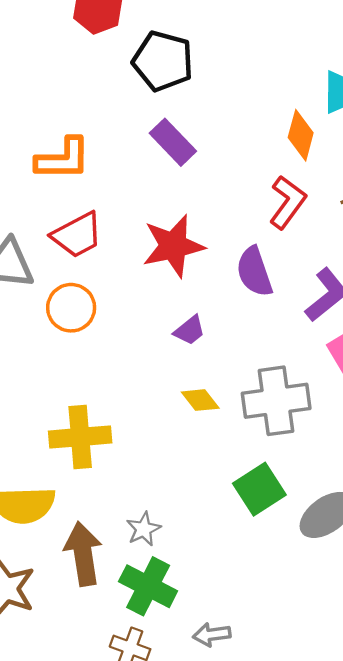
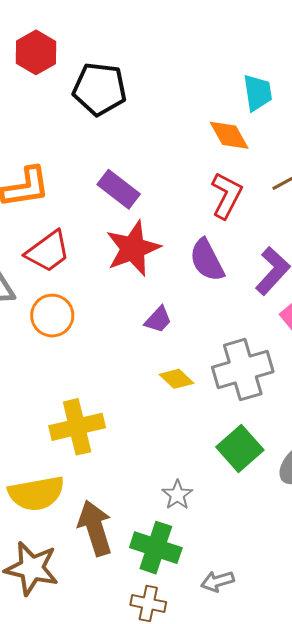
orange diamond: (301, 135) -> (229, 135), turned -36
purple rectangle: (173, 142) -> (119, 189), moved
gray star: (144, 529) -> (177, 495), moved

